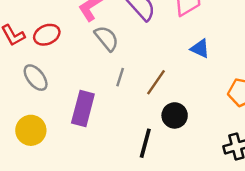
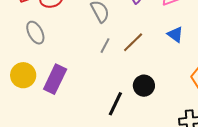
brown line: (156, 82) -> (133, 42), moved
purple rectangle: (83, 109) -> (55, 79), moved

